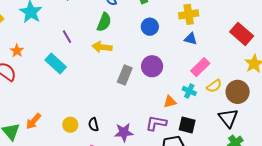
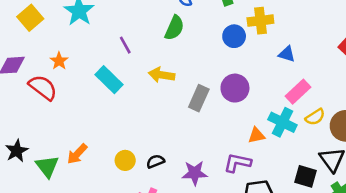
yellow cross: (189, 14) -> (260, 21), moved
yellow arrow: (102, 47) -> (162, 75), moved
cyan cross: (189, 91) -> (282, 122), size x1.5
black semicircle: (93, 125) -> (155, 161), turned 80
black square: (187, 125) -> (305, 176), moved

